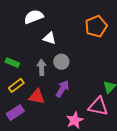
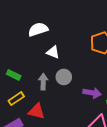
purple arrow: (62, 89) -> (92, 93), moved, turned 66

